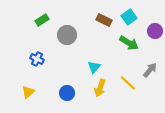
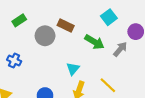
brown rectangle: (104, 20) -> (66, 25), moved
green arrow: (129, 43) -> (94, 42), moved
gray arrow: (150, 70) -> (120, 49), moved

